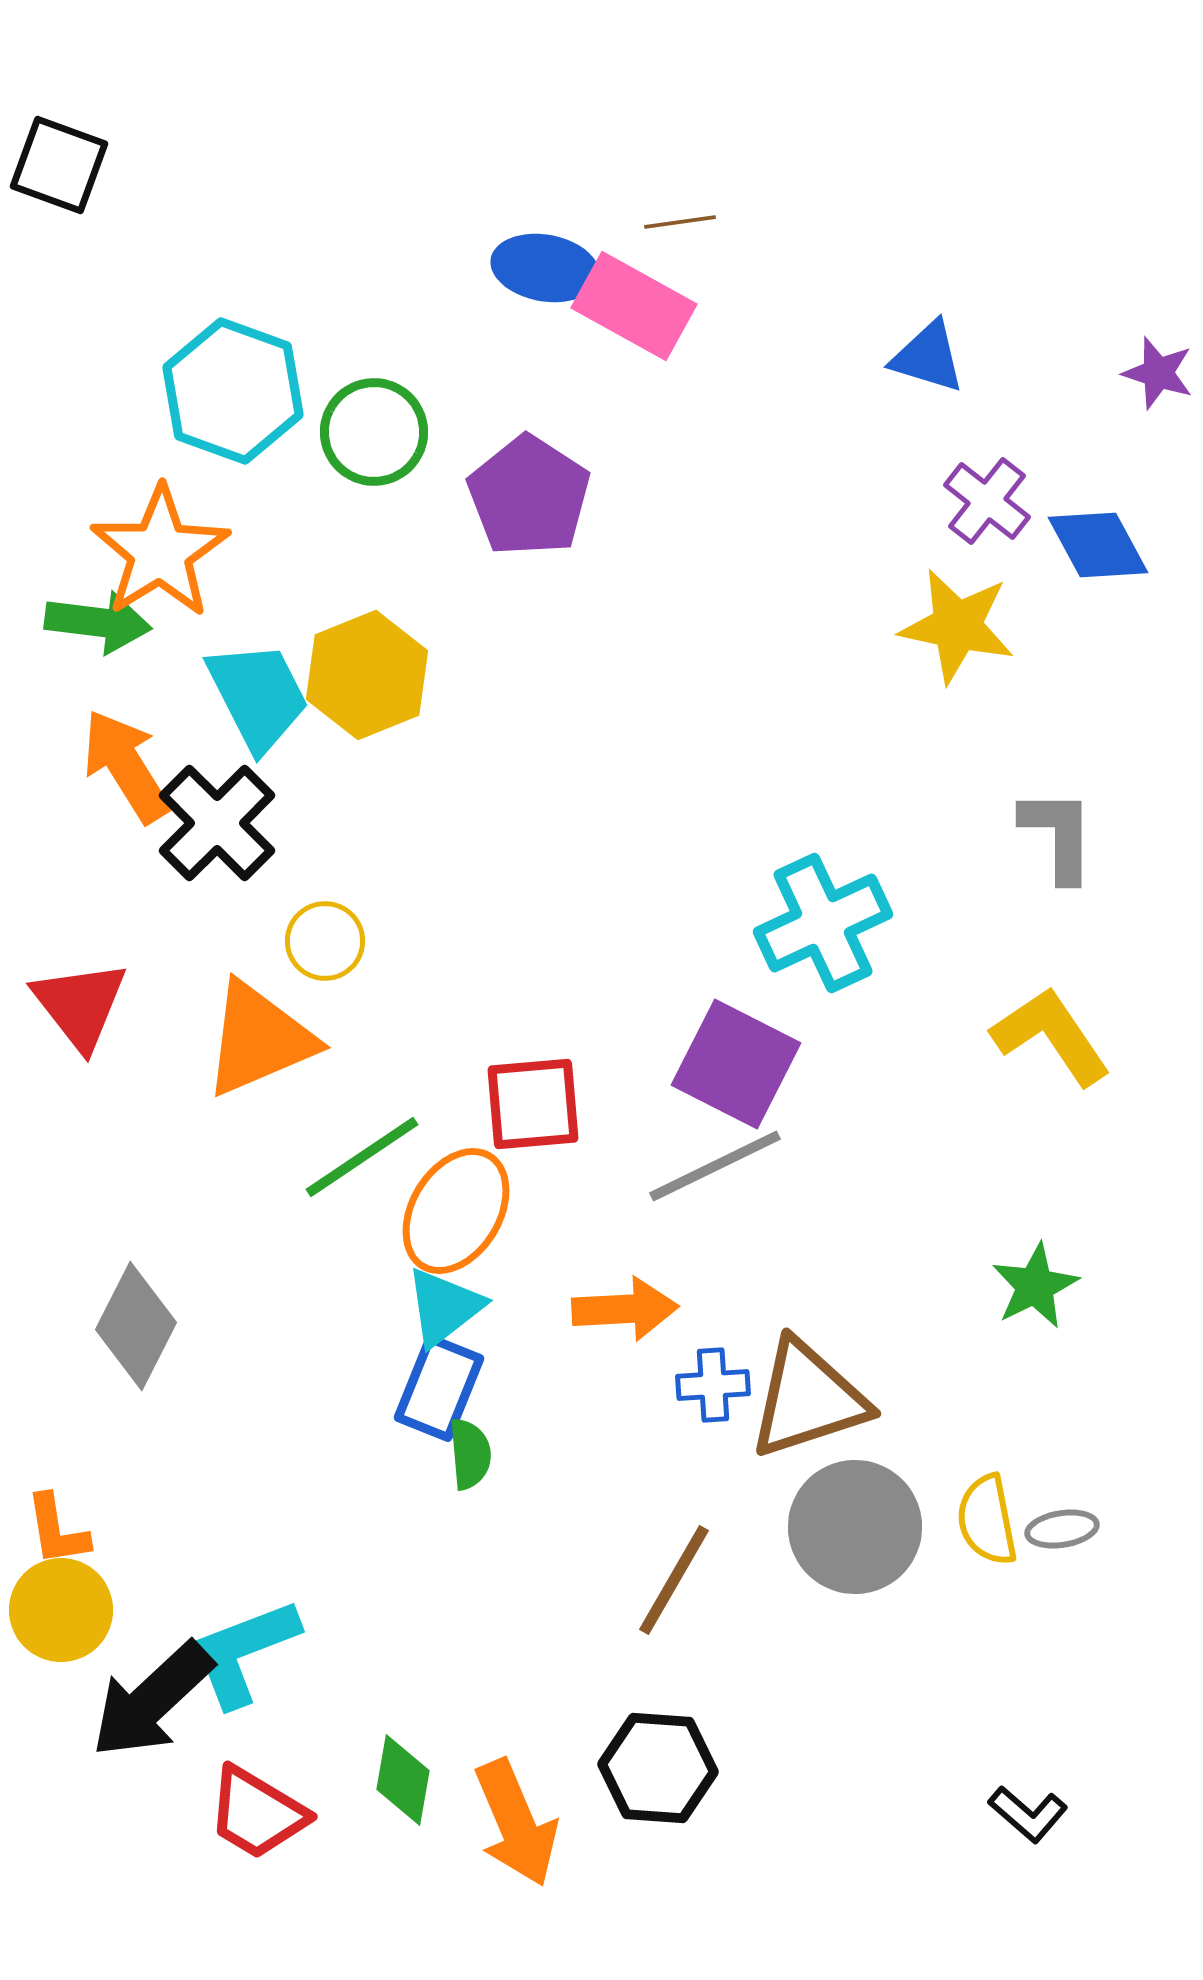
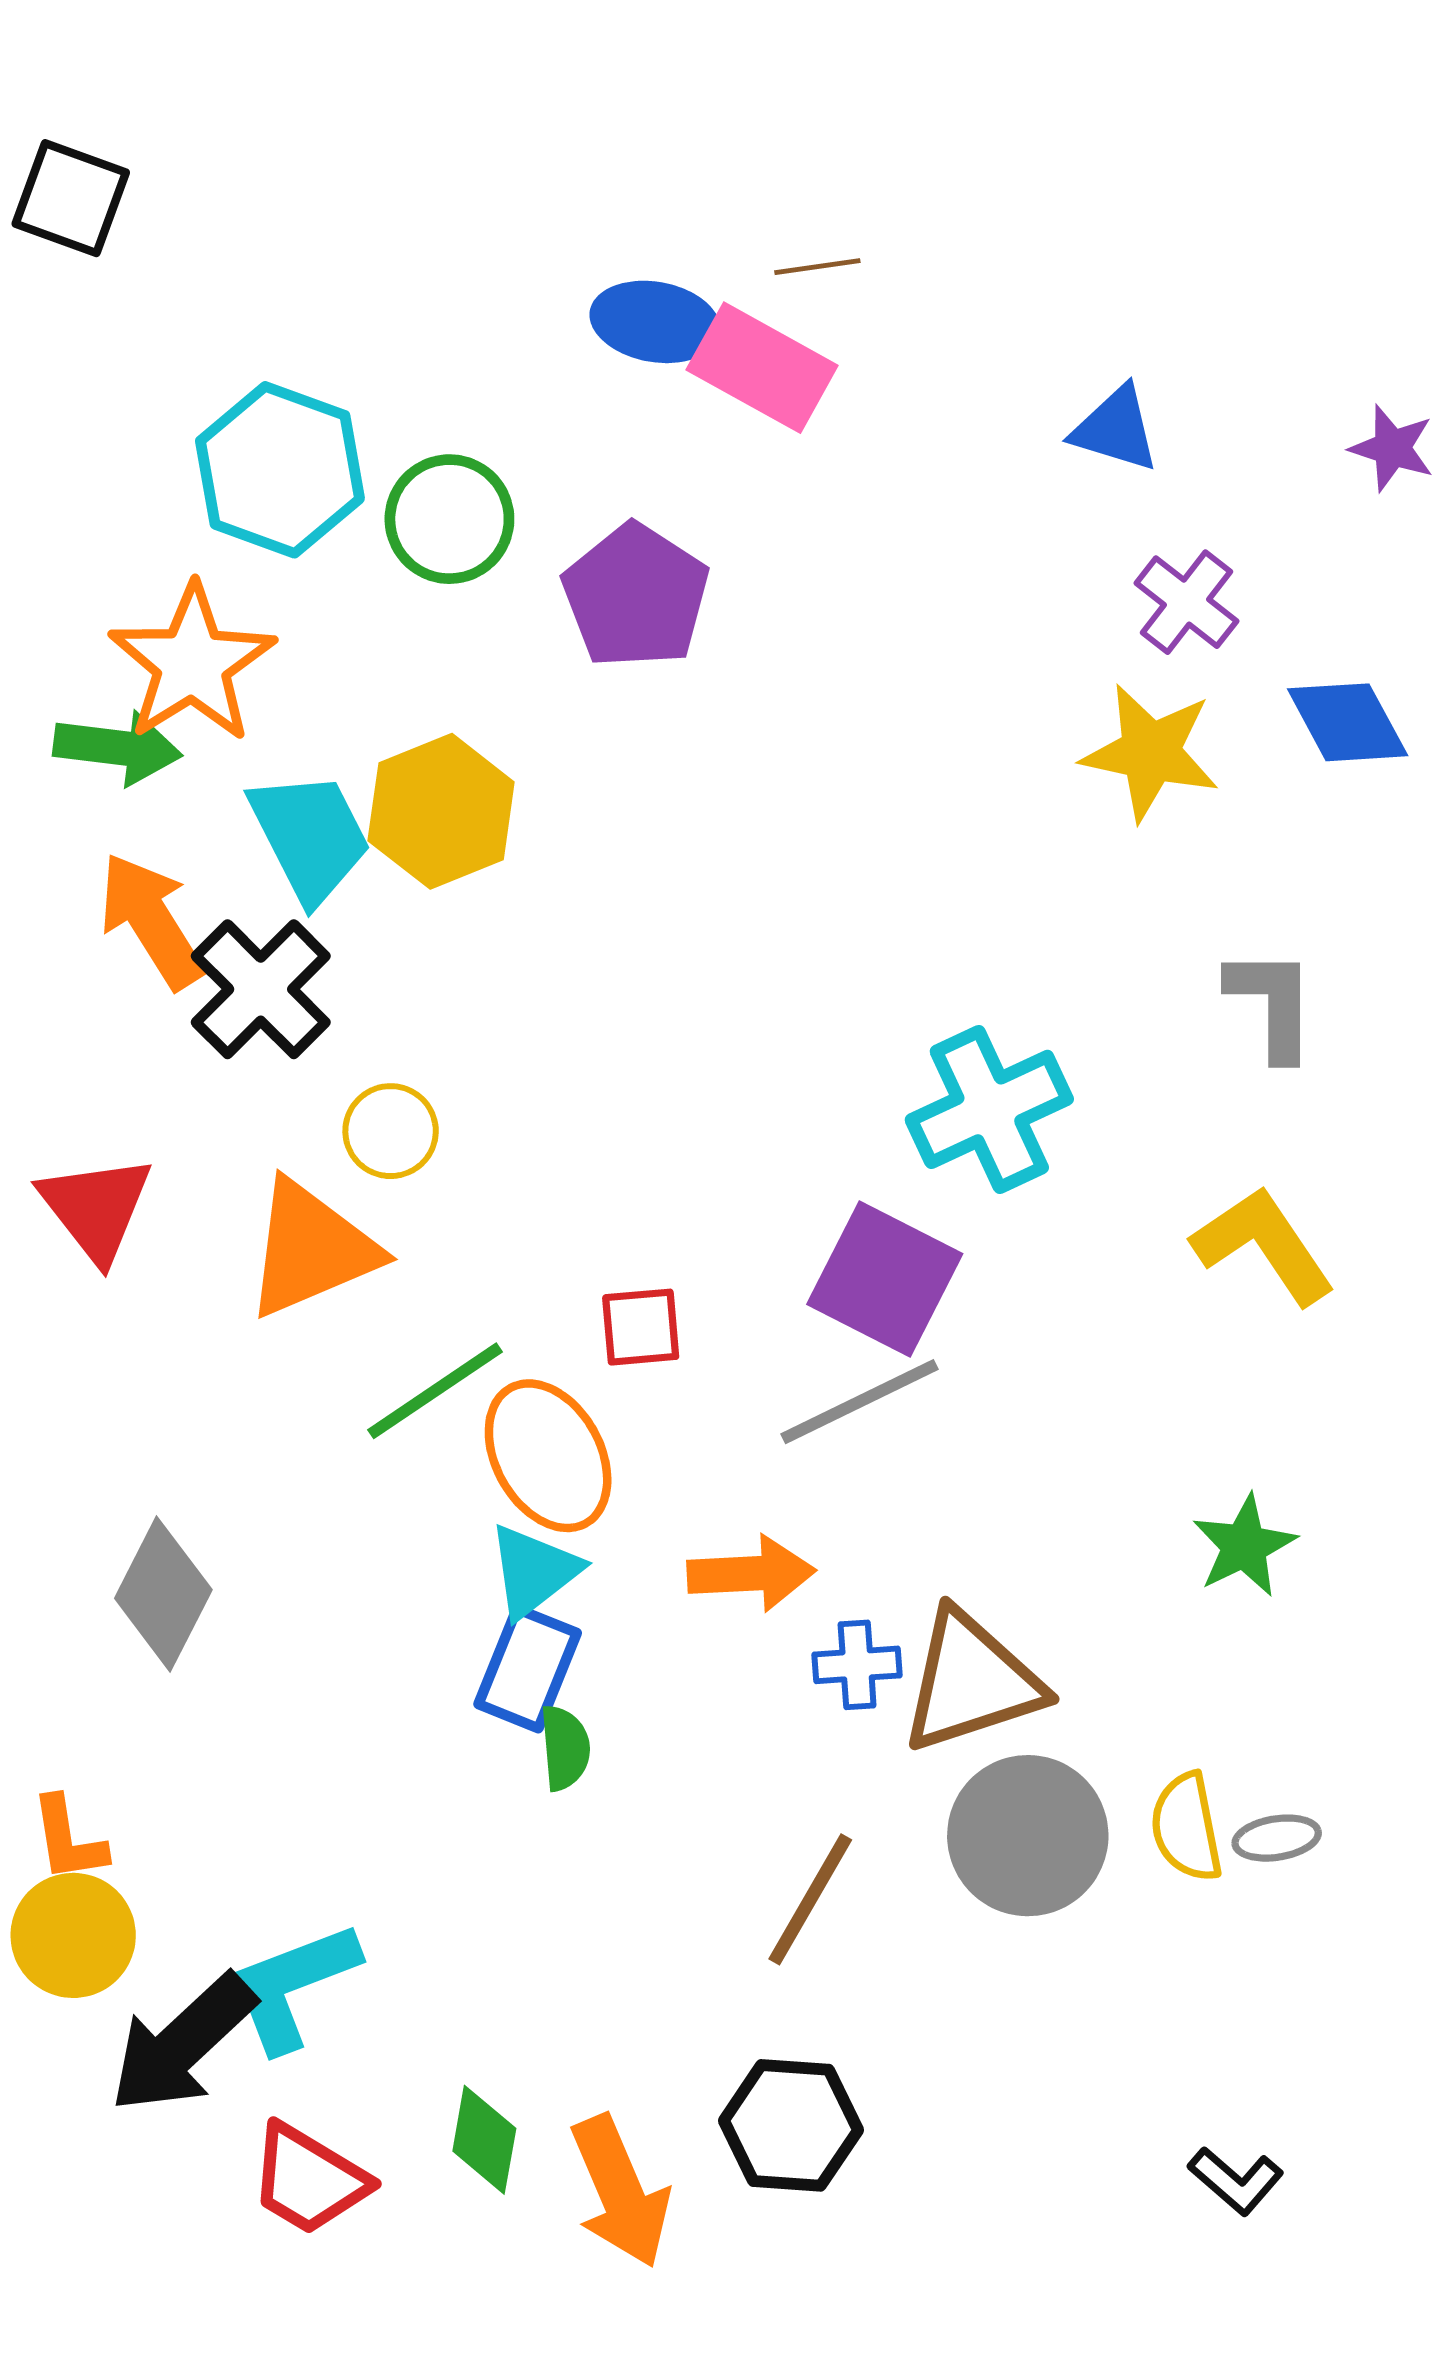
blue diamond: (1098, 545) -> (1348, 722), moved
red square: (533, 1104) -> (641, 1327), size x0.7
orange ellipse: (456, 1211) -> (548, 1456), turned -60

